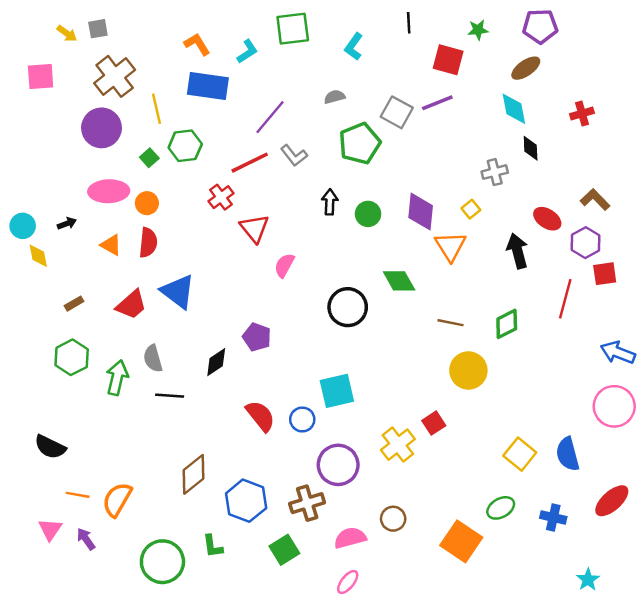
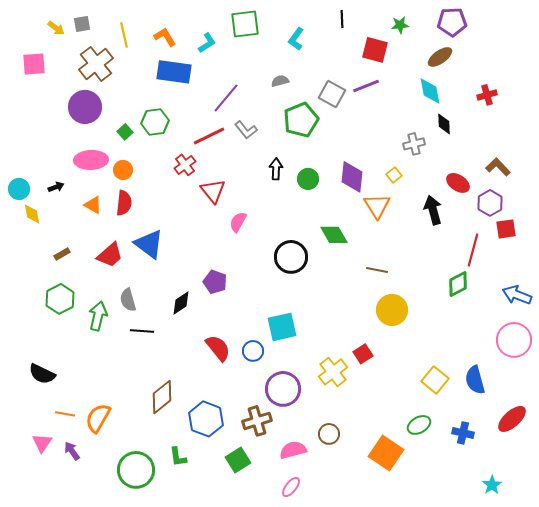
yellow line: (156, 109) -> (124, 35), moved
green diamond: (507, 324) -> (458, 284), moved

